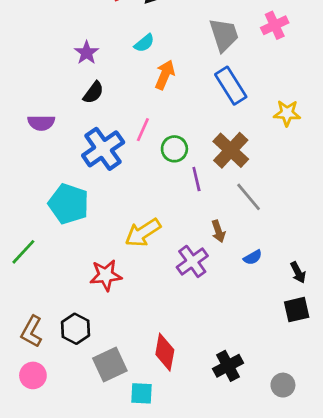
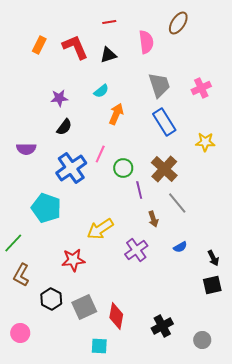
pink cross: (275, 25) -> (201, 88), moved
purple star: (87, 53) -> (59, 98), turned 30
brown arrow: (218, 231) -> (153, 219), moved
brown L-shape: (32, 332) -> (21, 275), moved
gray square: (110, 364) -> (84, 307), moved

